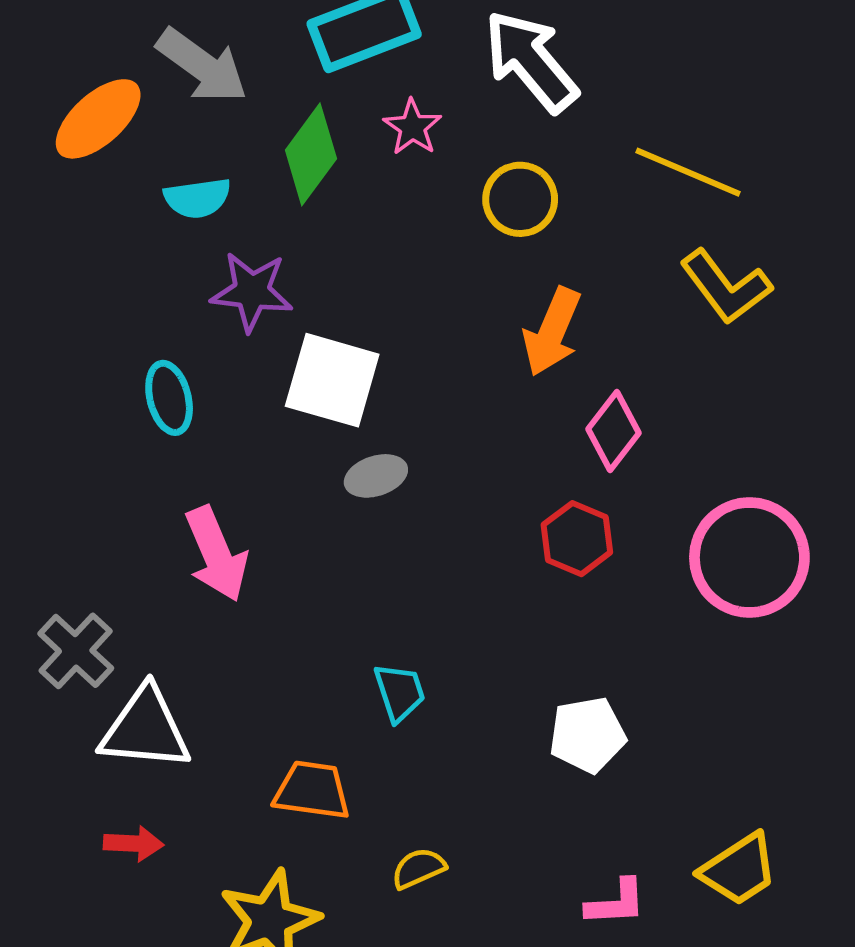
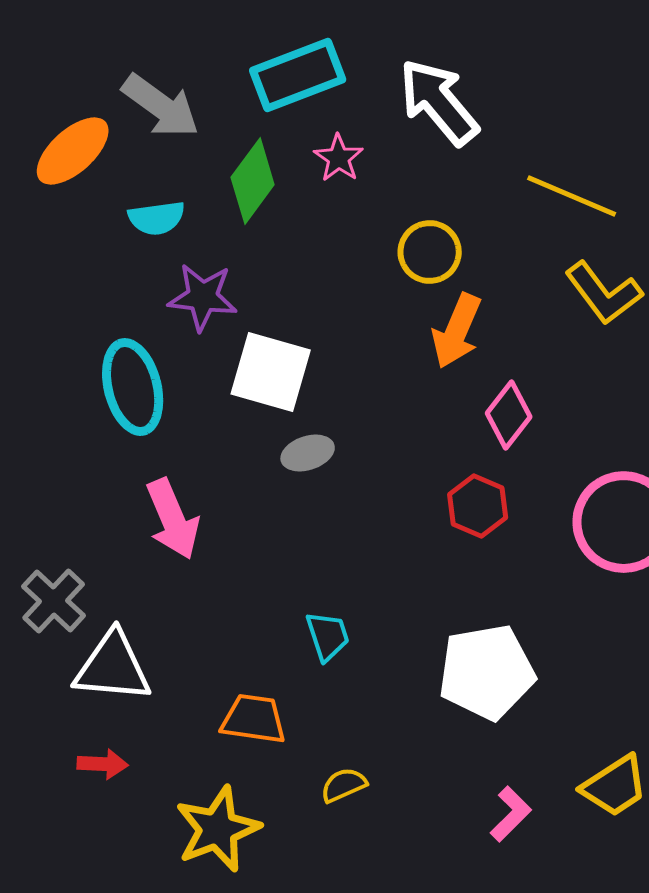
yellow circle: (520, 199) -> (430, 252), moved
cyan ellipse: (169, 398) -> (133, 387), size x1.5
white pentagon: (588, 735) -> (487, 672), size x1.5
pink L-shape: (616, 903) -> (511, 814), turned -42

